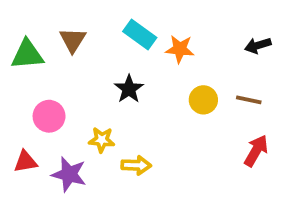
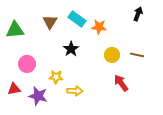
brown triangle: (73, 40) -> (50, 22), moved
black arrow: (258, 45) -> (138, 14), moved, turned 128
red arrow: (256, 151) -> (121, 83), moved, turned -66

